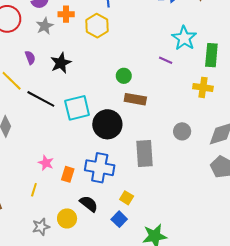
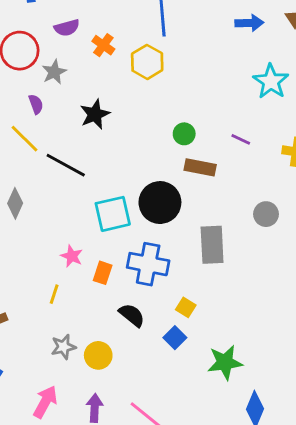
orange cross: (66, 14) -> (103, 45), turned 35
gray star: (45, 26) -> (54, 72), moved
purple semicircle: (30, 58) -> (36, 104), moved
purple line: (166, 60) -> (241, 139), moved
cyan square: (77, 108) -> (113, 214), moved
yellow circle: (67, 218) -> (98, 355), moved

